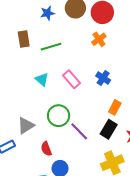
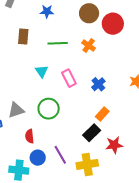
blue star: (47, 13) -> (47, 11), moved
brown rectangle: (24, 39) -> (23, 36), moved
orange cross: (99, 39) -> (89, 46), moved, turned -32
purple line: (79, 131) -> (60, 155), moved

